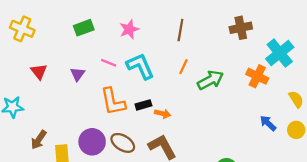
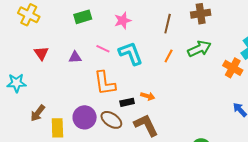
brown cross: (241, 28) -> (201, 14), moved
purple triangle: (77, 74) -> (75, 57), turned 48
green arrow: (210, 80) -> (199, 49), moved
black rectangle: (143, 105) -> (127, 102), moved

